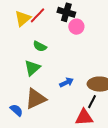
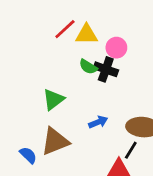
black cross: (66, 12) -> (106, 69), moved
yellow triangle: (23, 18) -> (87, 34), moved, turned 36
green semicircle: (40, 46) -> (88, 67), moved

